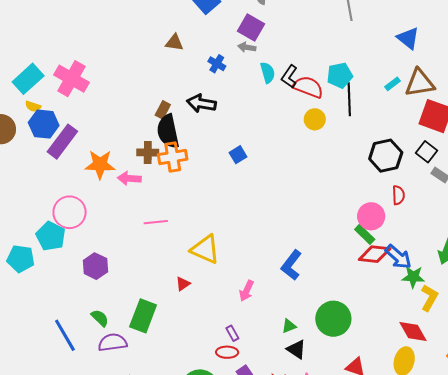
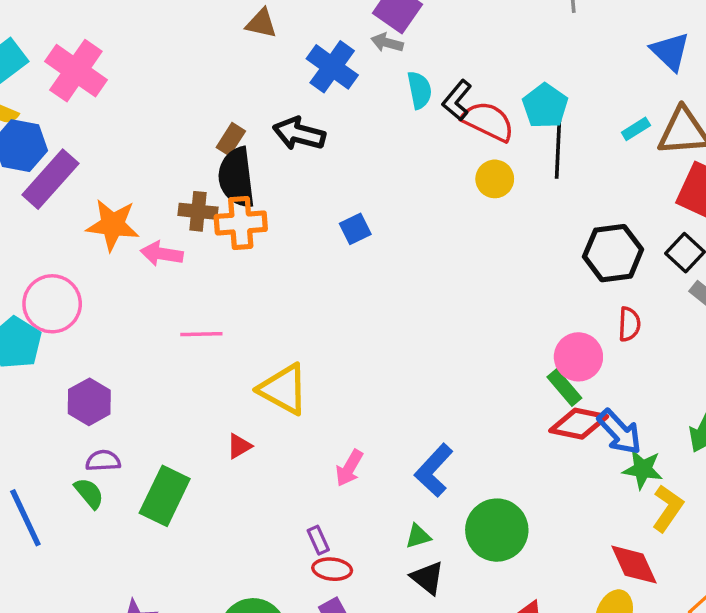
blue cross: (217, 64) -> (332, 67), size x1.6
cyan pentagon: (340, 75) -> (545, 106), turned -30
blue L-shape: (291, 265) -> (434, 470), moved
purple semicircle: (113, 342) -> (103, 461), moved, size x0.7
red ellipse: (227, 352) -> (332, 569), moved

